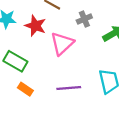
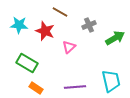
pink triangle: (62, 44) -> (69, 47), size x0.6

